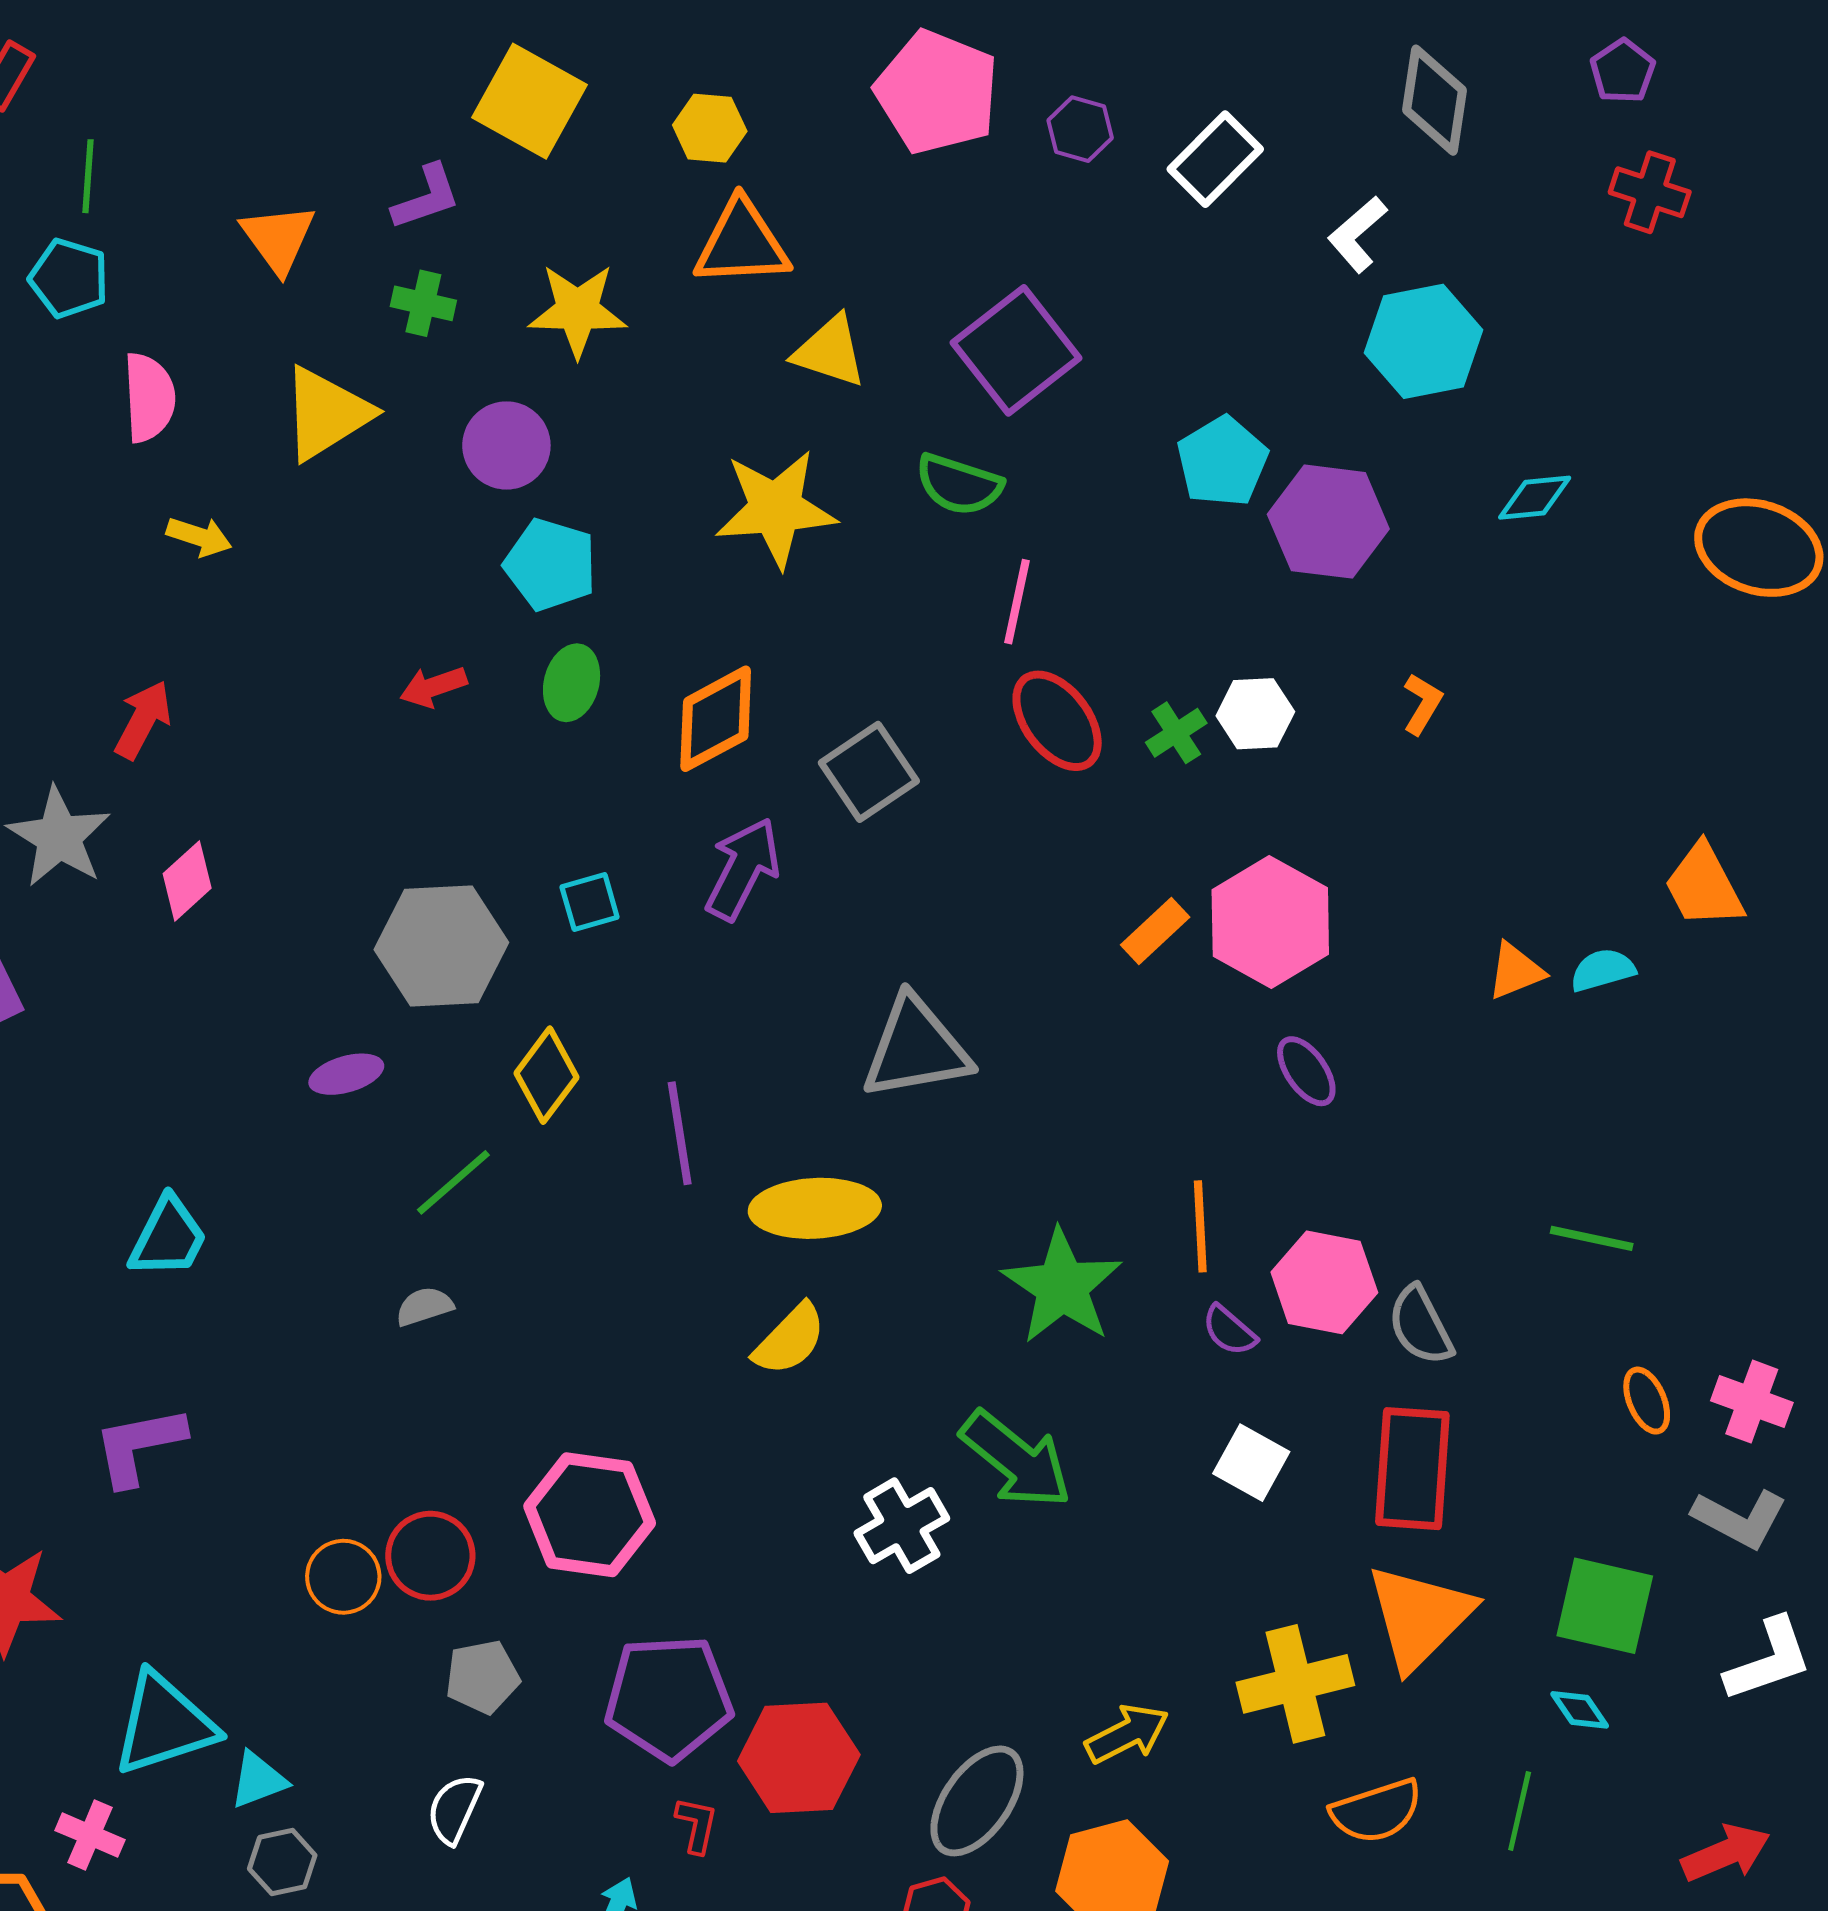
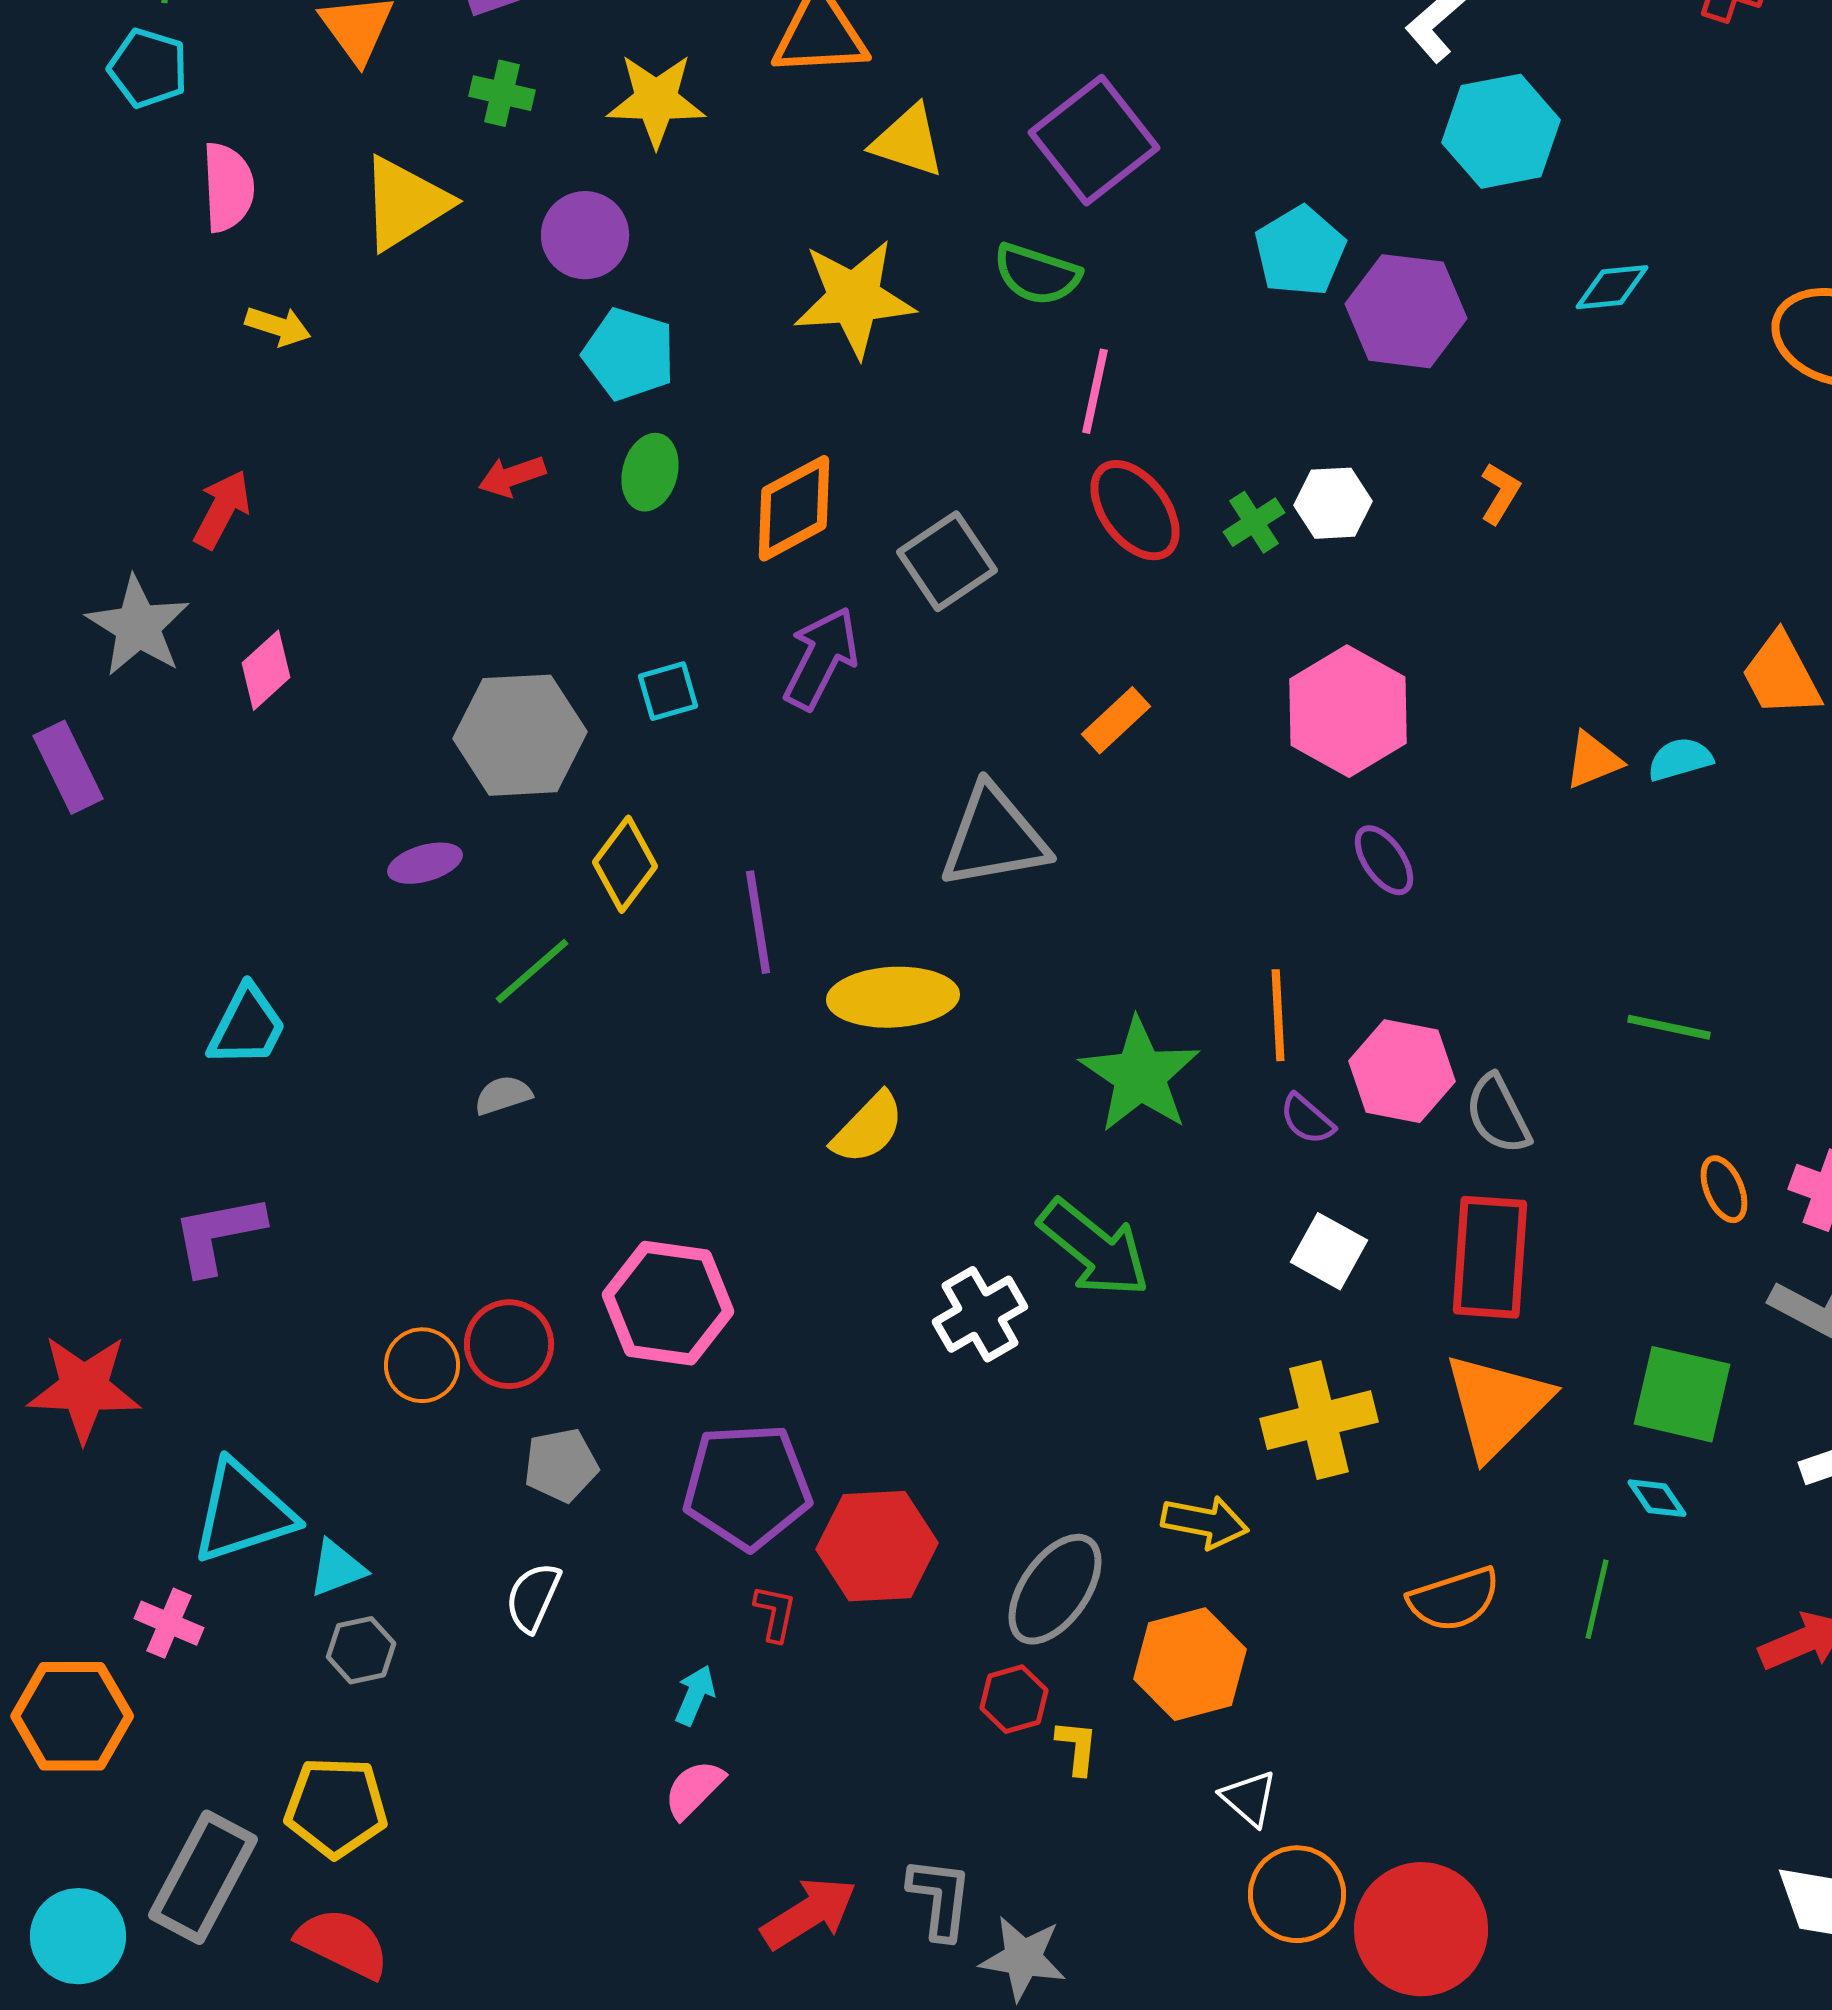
orange rectangle: (1155, 931) -> (1116, 720), moved
yellow cross: (1295, 1684) -> (1319, 1420), moved
yellow arrow: (1127, 1734) -> (1205, 1522), turned 38

